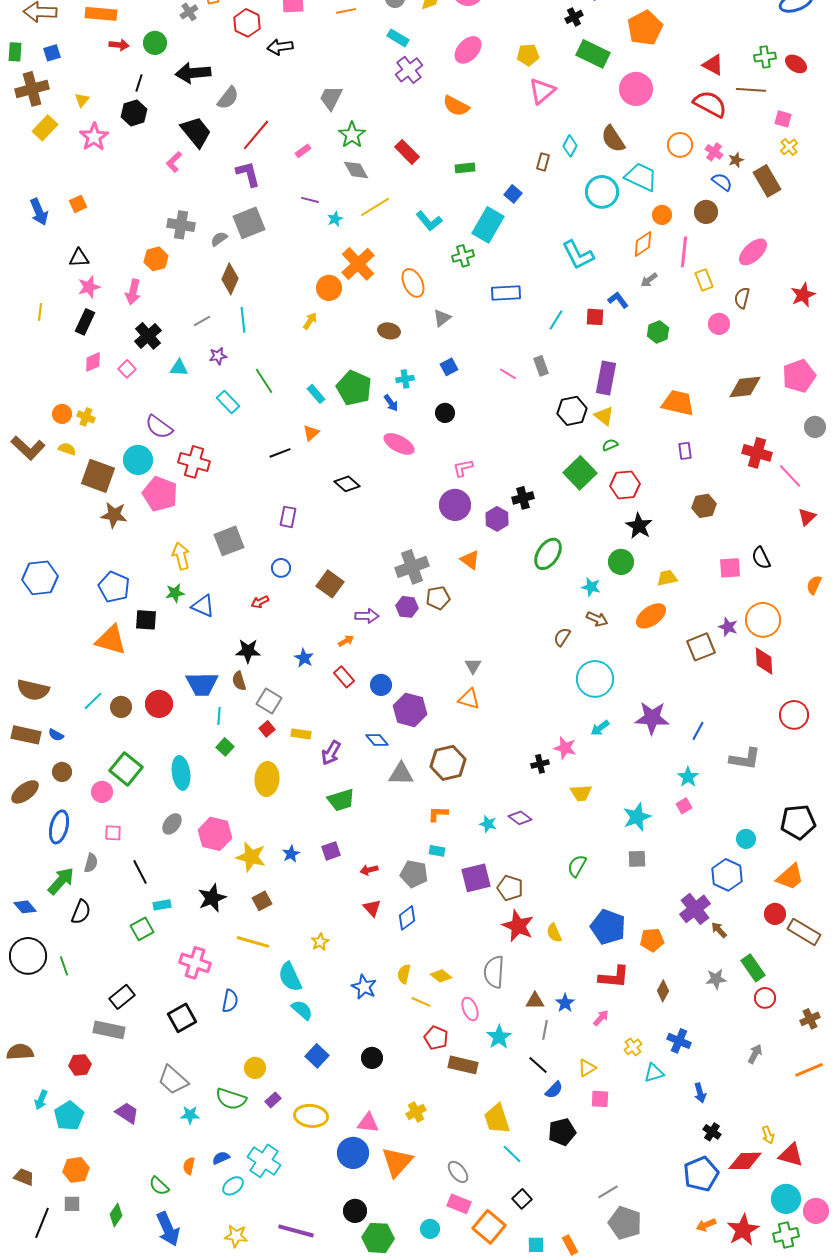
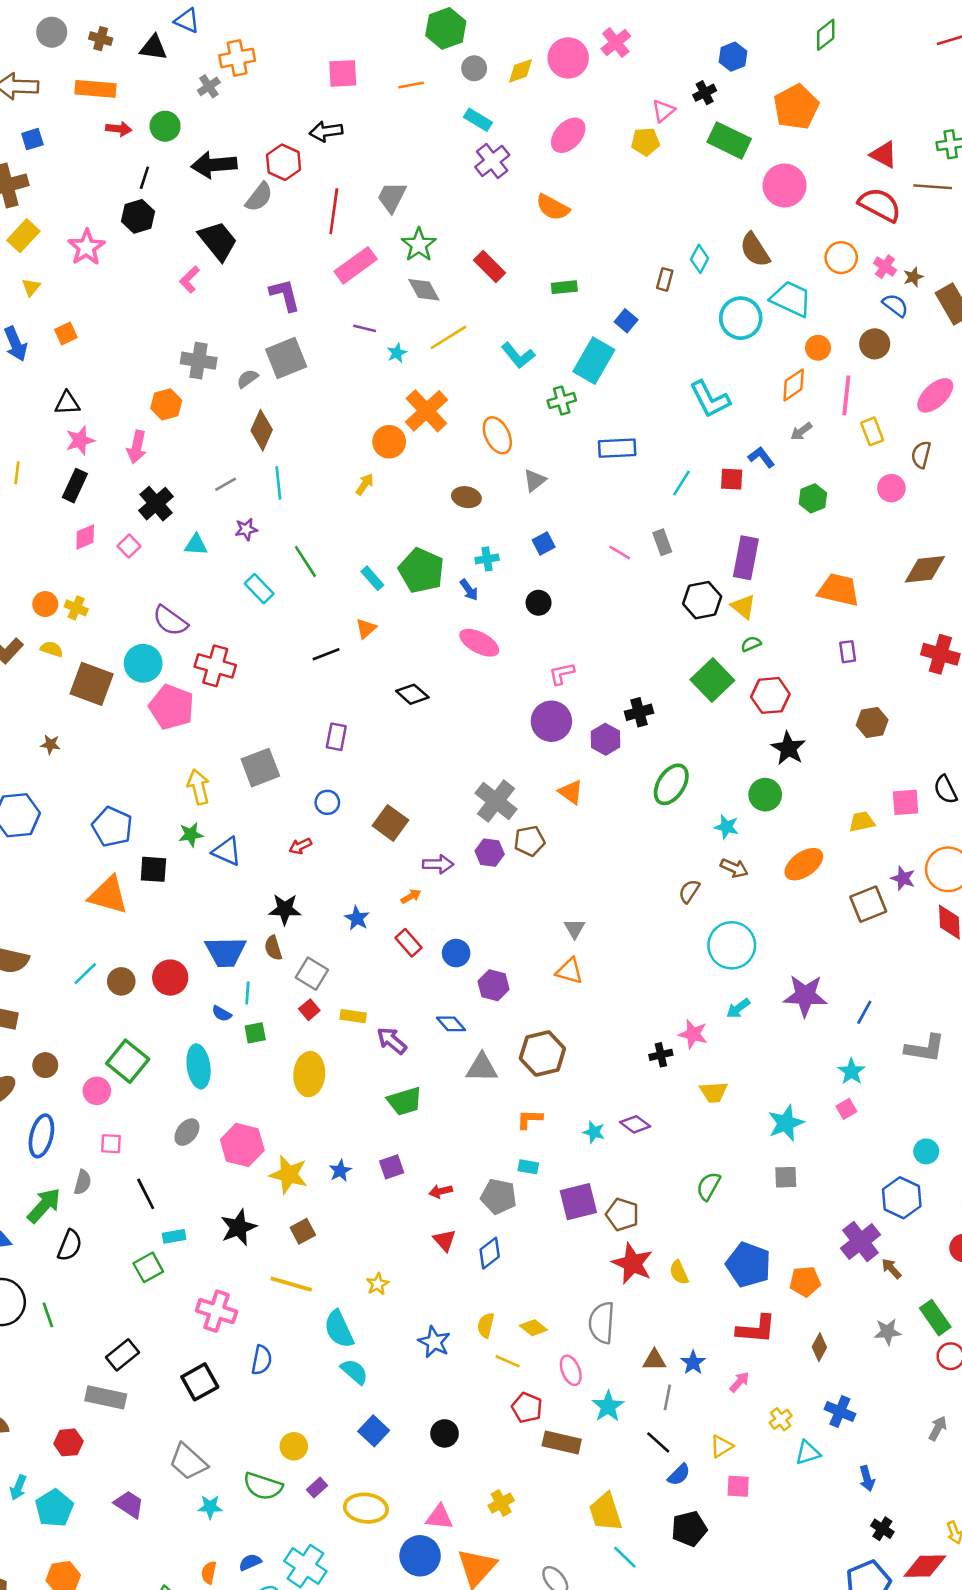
red hexagon: (247, 23) -> (284, 162), moved
pink triangle: (542, 91) -> (663, 111), moved, size x0.7
yellow triangle: (82, 100) -> (31, 287), moved
red line: (256, 135) -> (334, 211), moved, turned -32
pink rectangle: (303, 151) -> (356, 265), size x2.0
brown star: (114, 515) -> (50, 744), moved, size x0.6
gray cross: (412, 567) -> (496, 801), turned -32
yellow trapezoid: (667, 578) -> (862, 822), moved
purple hexagon: (410, 710) -> (493, 985), size x0.7
blue semicircle: (56, 735) -> (222, 1014), moved
green square: (225, 747) -> (255, 1033), turned 36
purple arrow: (331, 753) -> (392, 1041), turned 100

